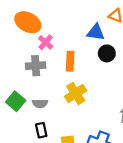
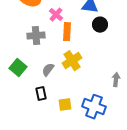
pink cross: (46, 42) -> (56, 15), moved
gray semicircle: (40, 103) -> (48, 70), moved, turned 128

